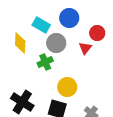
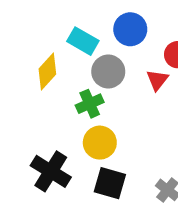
yellow diamond: (20, 43) -> (47, 72), turned 40
yellow circle: (67, 87) -> (100, 143), moved

